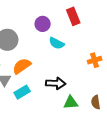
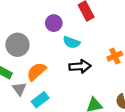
black arrow: (56, 83) -> (80, 66), moved

